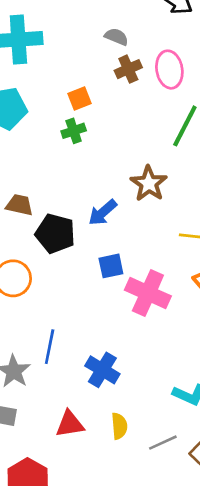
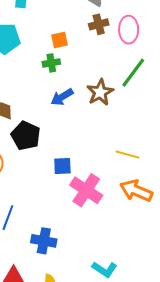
brown star: (149, 183) -> (100, 92), moved
blue arrow: (103, 213) -> (62, 97), moved
blue cross: (102, 370) -> (44, 241), turned -30

